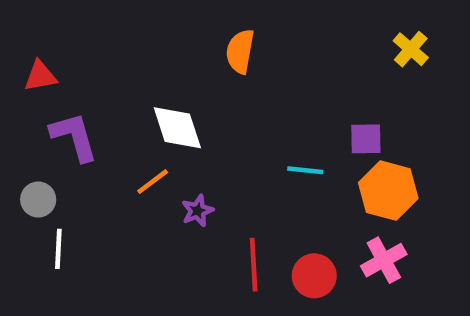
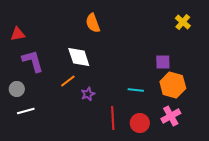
orange semicircle: (240, 51) -> (93, 23), moved, turned -30
cyan line: (305, 170) -> (136, 90), moved
white line: (58, 249) -> (26, 111), turned 72

